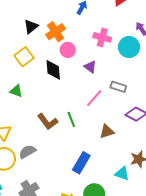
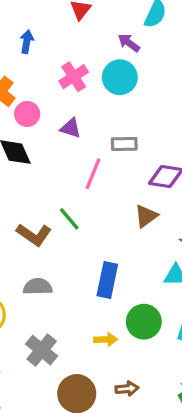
pink cross: (102, 37) -> (74, 77), turned -30
brown triangle: (107, 131) -> (146, 216), moved
gray semicircle: (27, 152) -> (38, 287), moved, turned 48

